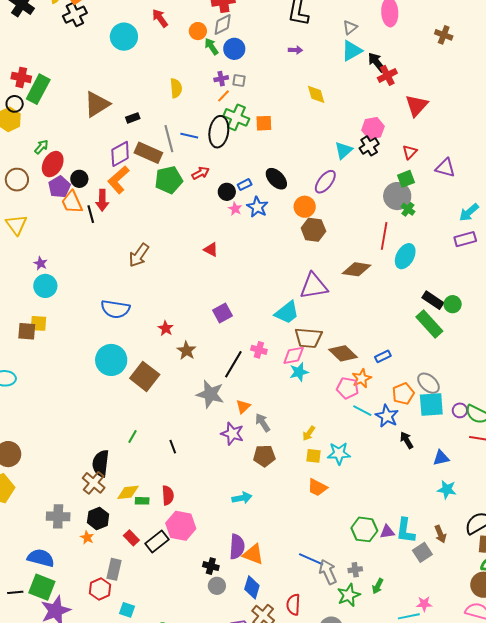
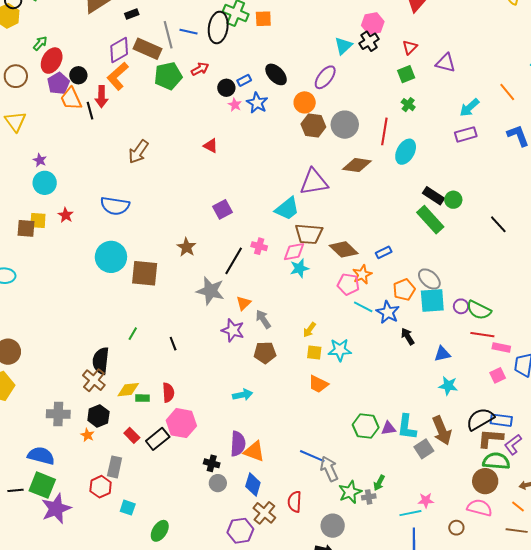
gray circle: (397, 196) -> (345, 125), moved
red star: (166, 328) -> (66, 215), moved
brown square: (145, 376) -> (145, 273), turned -32
brown arrow: (440, 534) -> (442, 430), size x1.6
gray cross: (355, 570) -> (369, 497), moved

